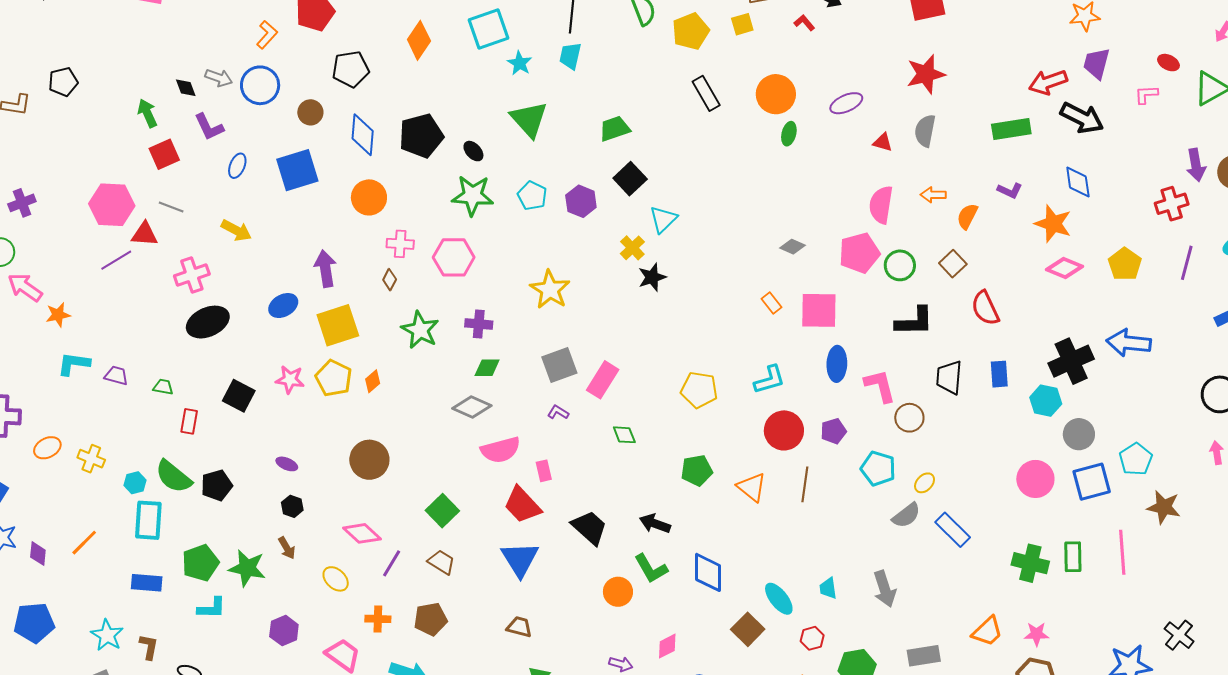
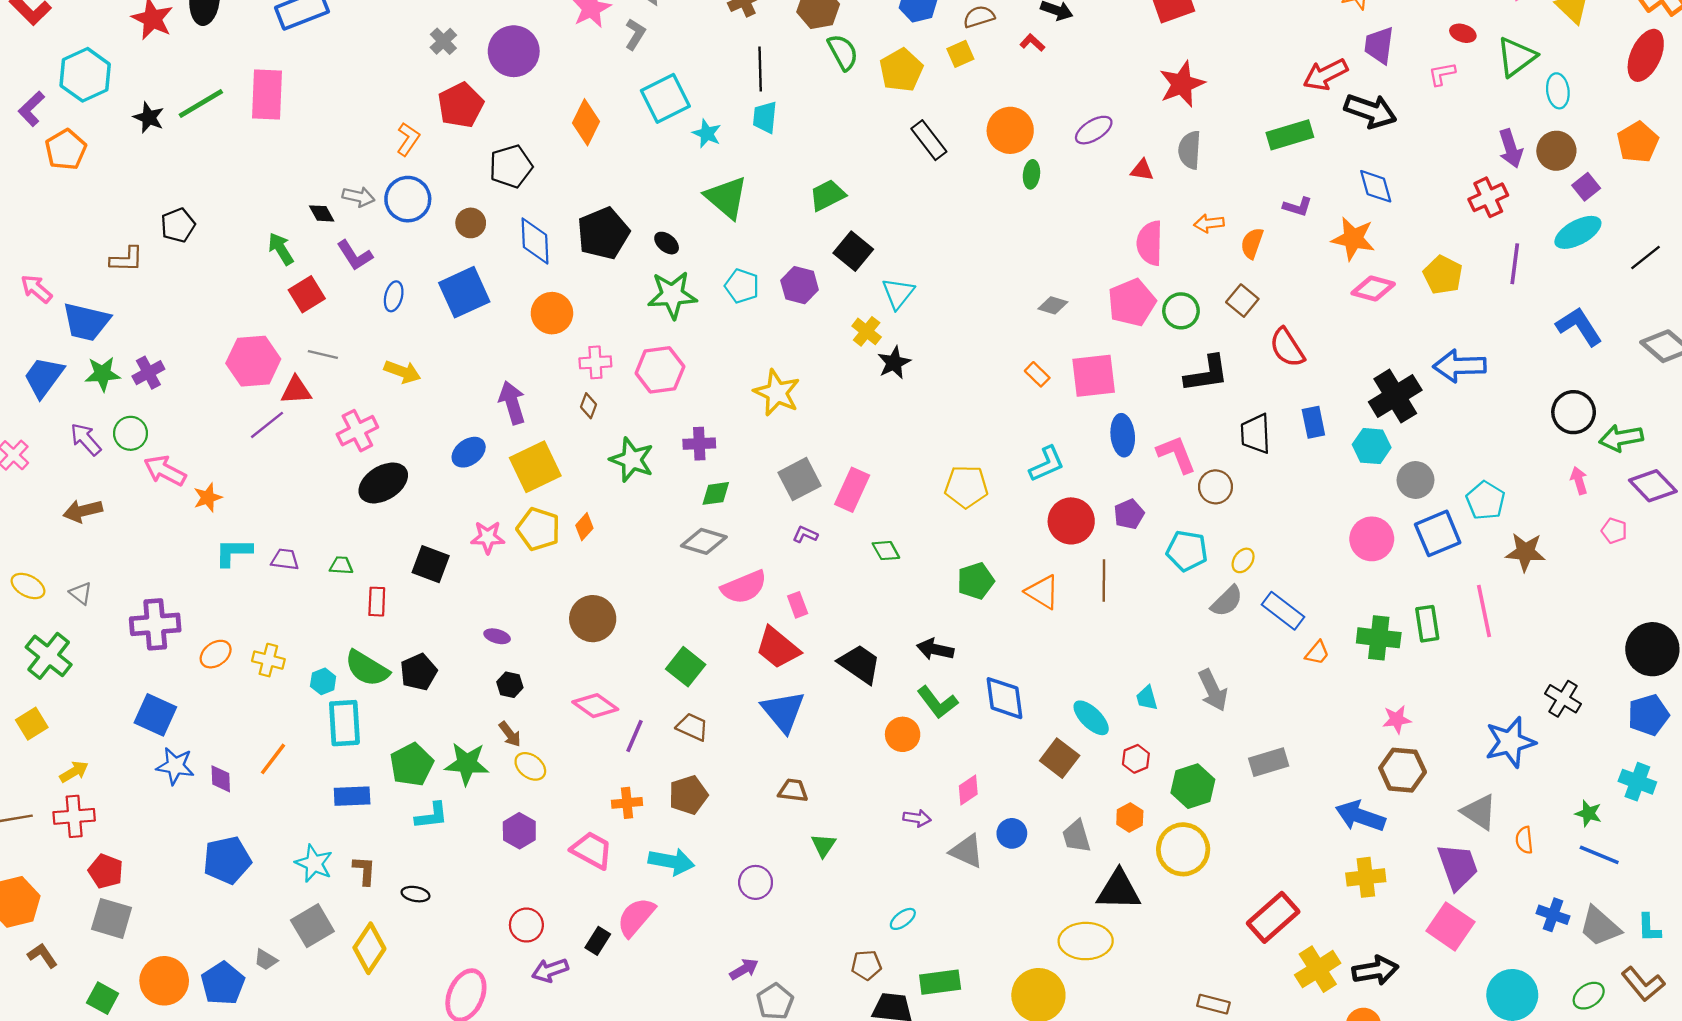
yellow ellipse: (336, 579) -> (530, 766), moved
orange trapezoid: (987, 631) -> (1317, 653), moved, size x0.7

